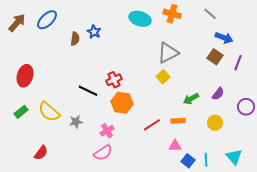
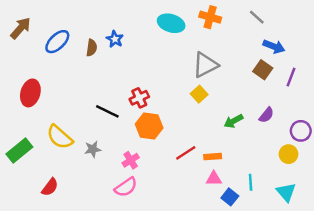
blue ellipse: (47, 20) -> (57, 42), moved
green rectangle: (21, 112) -> (19, 150), moved, size x1.5
orange rectangle: (178, 121) -> (213, 157), moved
yellow circle: (215, 123) -> (289, 154), moved
cyan line: (206, 160) -> (251, 182), moved

